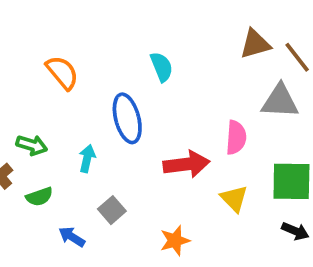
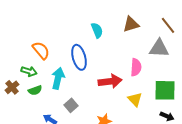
brown triangle: (255, 44) -> (131, 24), moved
orange semicircle: (62, 73) -> (41, 50), moved
cyan arrow: (87, 158) -> (58, 78), size x1.5
green semicircle: (39, 197) -> (35, 90), moved

